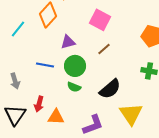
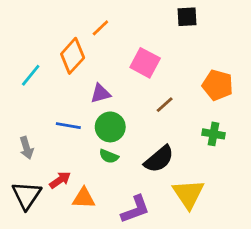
brown line: (104, 49) -> (165, 105), moved
red arrow: (39, 104) -> (60, 180), turned -140

